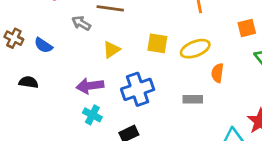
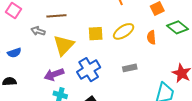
blue semicircle: (43, 45) -> (14, 53), turned -40
yellow triangle: (111, 50) -> (64, 45), size x1.6
orange semicircle: (217, 73) -> (151, 37), moved

